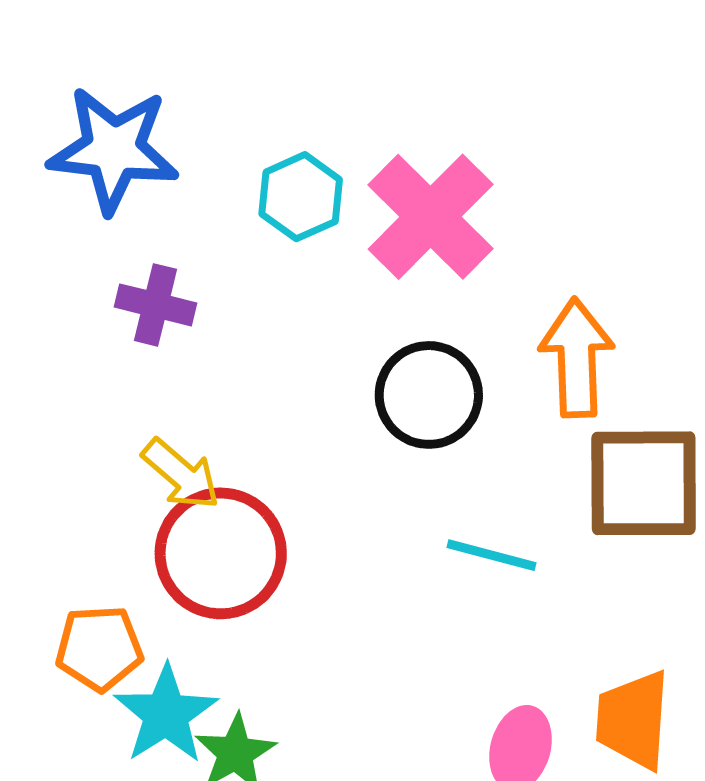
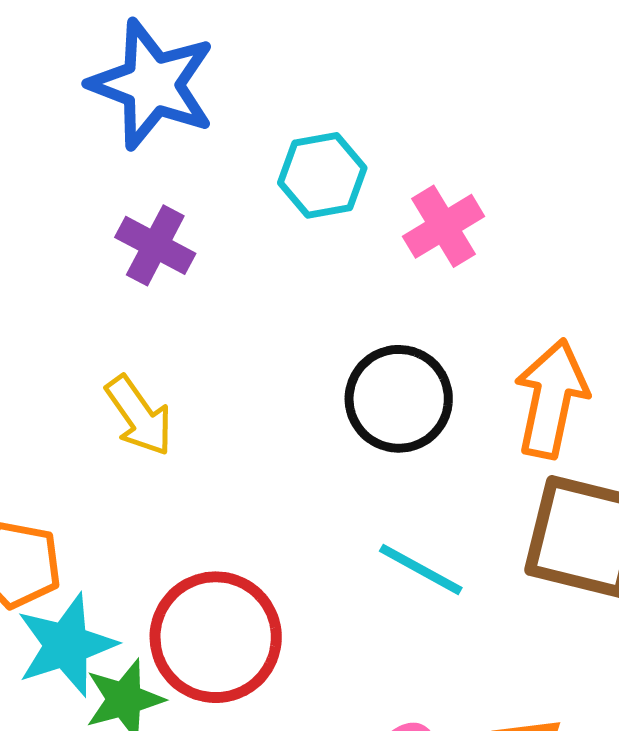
pink cross: (431, 217) -> (444, 226), size x0.6
red circle: (221, 553) -> (216, 637), moved

